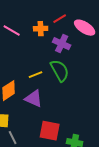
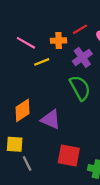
purple cross: (62, 44) -> (82, 57), turned 30
yellow line: (36, 75) -> (42, 62), moved

